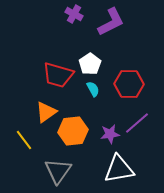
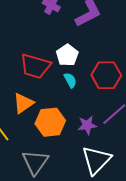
white triangle: (119, 169) -> (96, 160), turned -36

